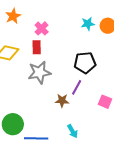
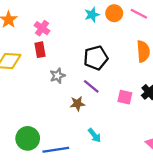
gray star: (39, 72) -> (57, 76), moved, size x0.6
purple line: (77, 87) -> (91, 86), turned -70

